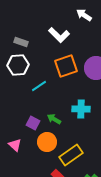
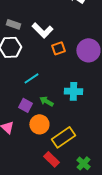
white L-shape: (59, 35) -> (42, 30), moved
orange square: (66, 66) -> (58, 48), size x0.6
cyan line: (39, 86) -> (31, 78), moved

